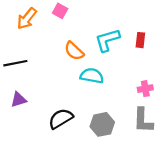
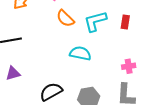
orange semicircle: (74, 51) -> (65, 18), moved

